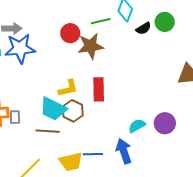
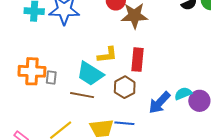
brown hexagon: (73, 111) -> (125, 87), moved
cyan semicircle: (137, 126) -> (183, 94), moved
blue arrow: (124, 151) -> (159, 103), moved, turned -125

